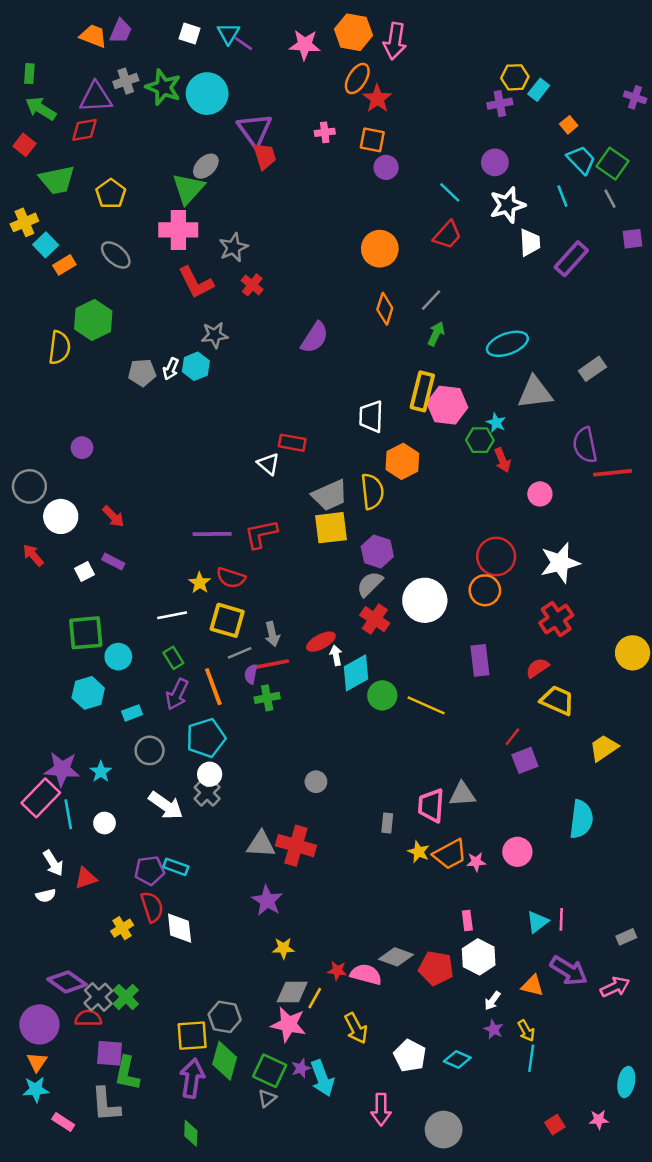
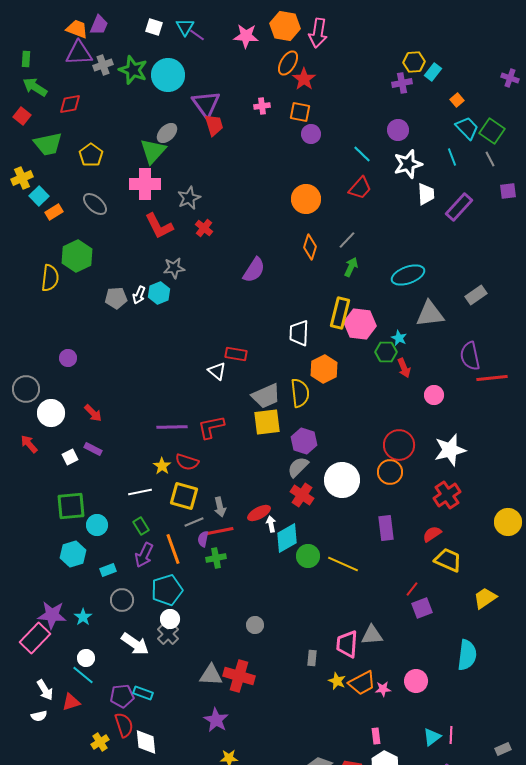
purple triangle: (96, 97) -> (79, 53), moved
cyan line: (68, 814) -> (83, 675), moved, turned -40

